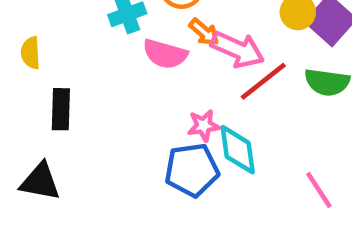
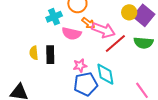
yellow semicircle: (31, 53) -> (34, 53), moved
black rectangle: (61, 109) -> (50, 55), moved
pink star: (204, 126) -> (80, 66), moved

